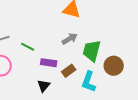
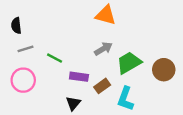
green trapezoid: (92, 51) -> (129, 63), turned 45
brown circle: (114, 66) -> (164, 70), moved

